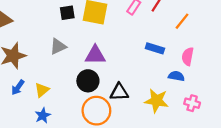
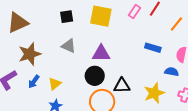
black square: (67, 13) -> (67, 17), moved
gray triangle: (58, 46) -> (69, 46), turned 49
yellow star: (156, 101) -> (154, 93), turned -30

